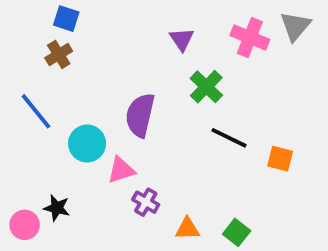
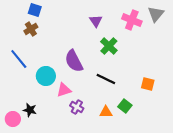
purple semicircle: (140, 115) -> (74, 61), turned -40
black line: (229, 138) -> (106, 79), moved
orange triangle: (187, 229) -> (106, 112), moved
green square: (237, 232) -> (125, 106), moved

